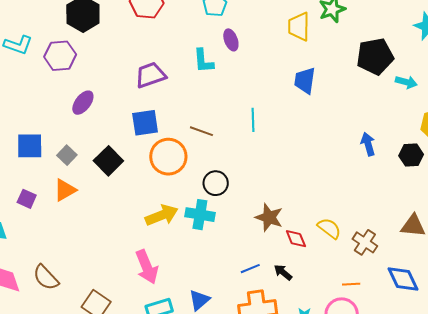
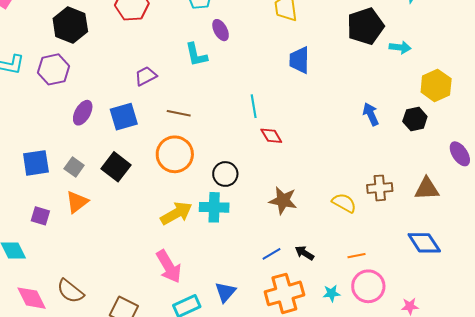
purple trapezoid: (150, 75) -> (146, 76), size x0.7
blue square: (145, 123) -> (124, 117), moved
brown line: (201, 131) -> (179, 113), moved
red diamond: (296, 239) -> (271, 136), moved
brown cross: (365, 242) -> (380, 188), moved, turned -30
orange line: (351, 284) -> (356, 256), moved

